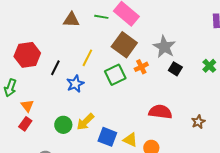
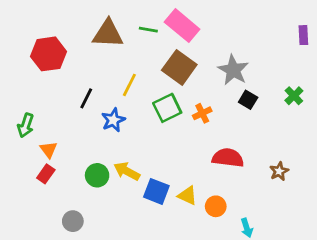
brown triangle: (71, 20) -> (108, 34), size x1.4
red hexagon: (27, 55) -> (49, 54), moved
orange cross: (141, 67) -> (202, 113), moved
yellow arrow: (85, 122) -> (127, 171), turned 72

